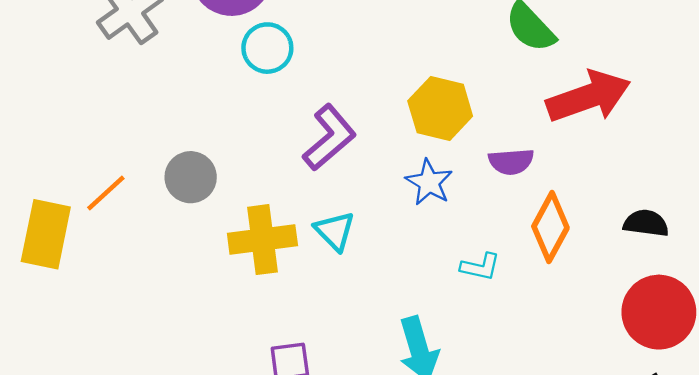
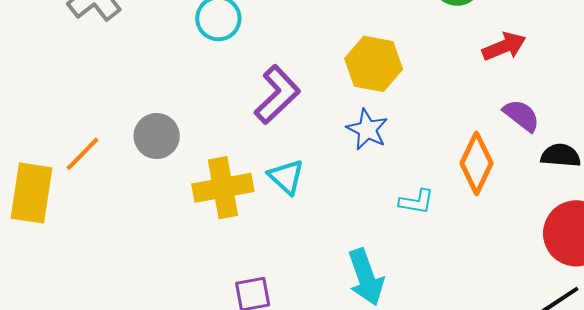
red arrow: (588, 97) -> (504, 46), size x0.6
purple semicircle: (511, 162) -> (521, 115), moved, turned -135

